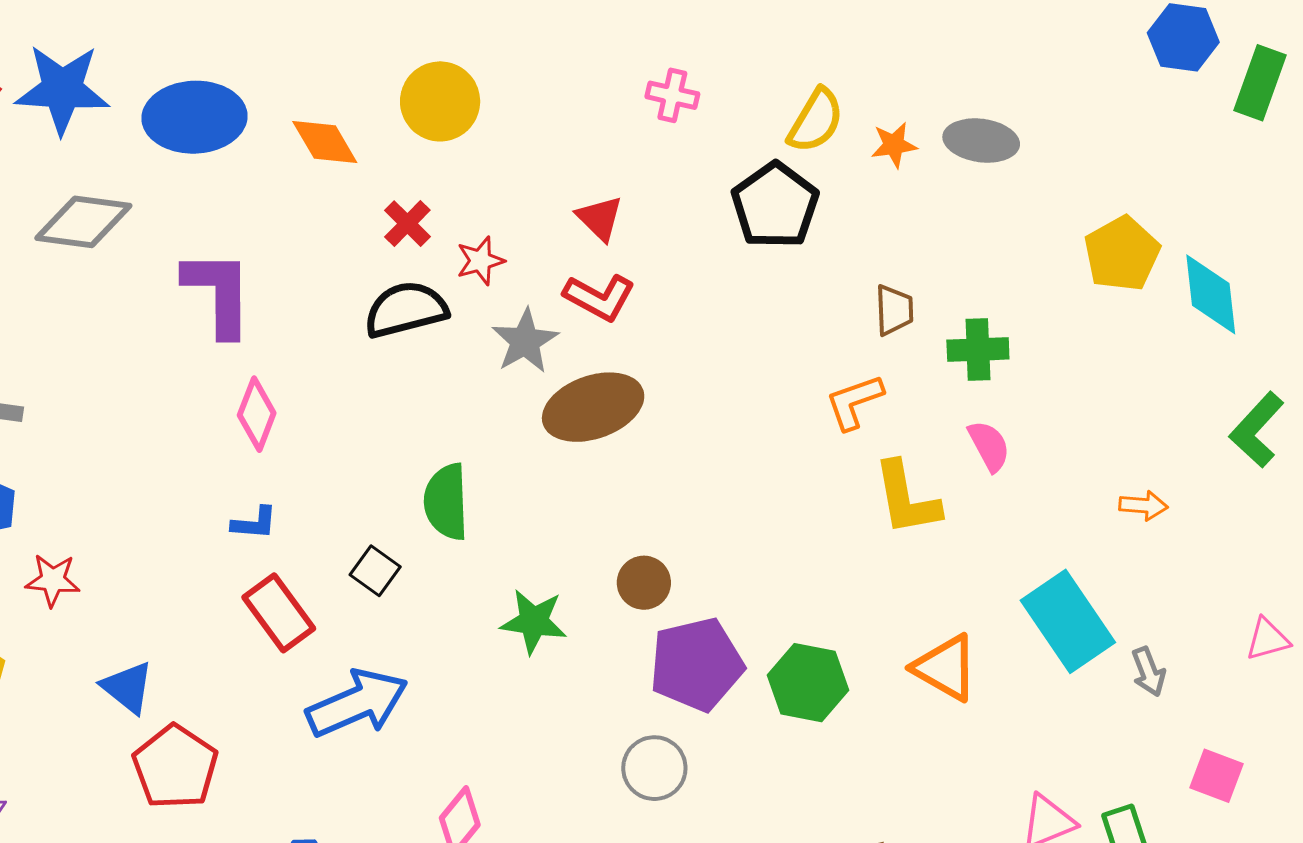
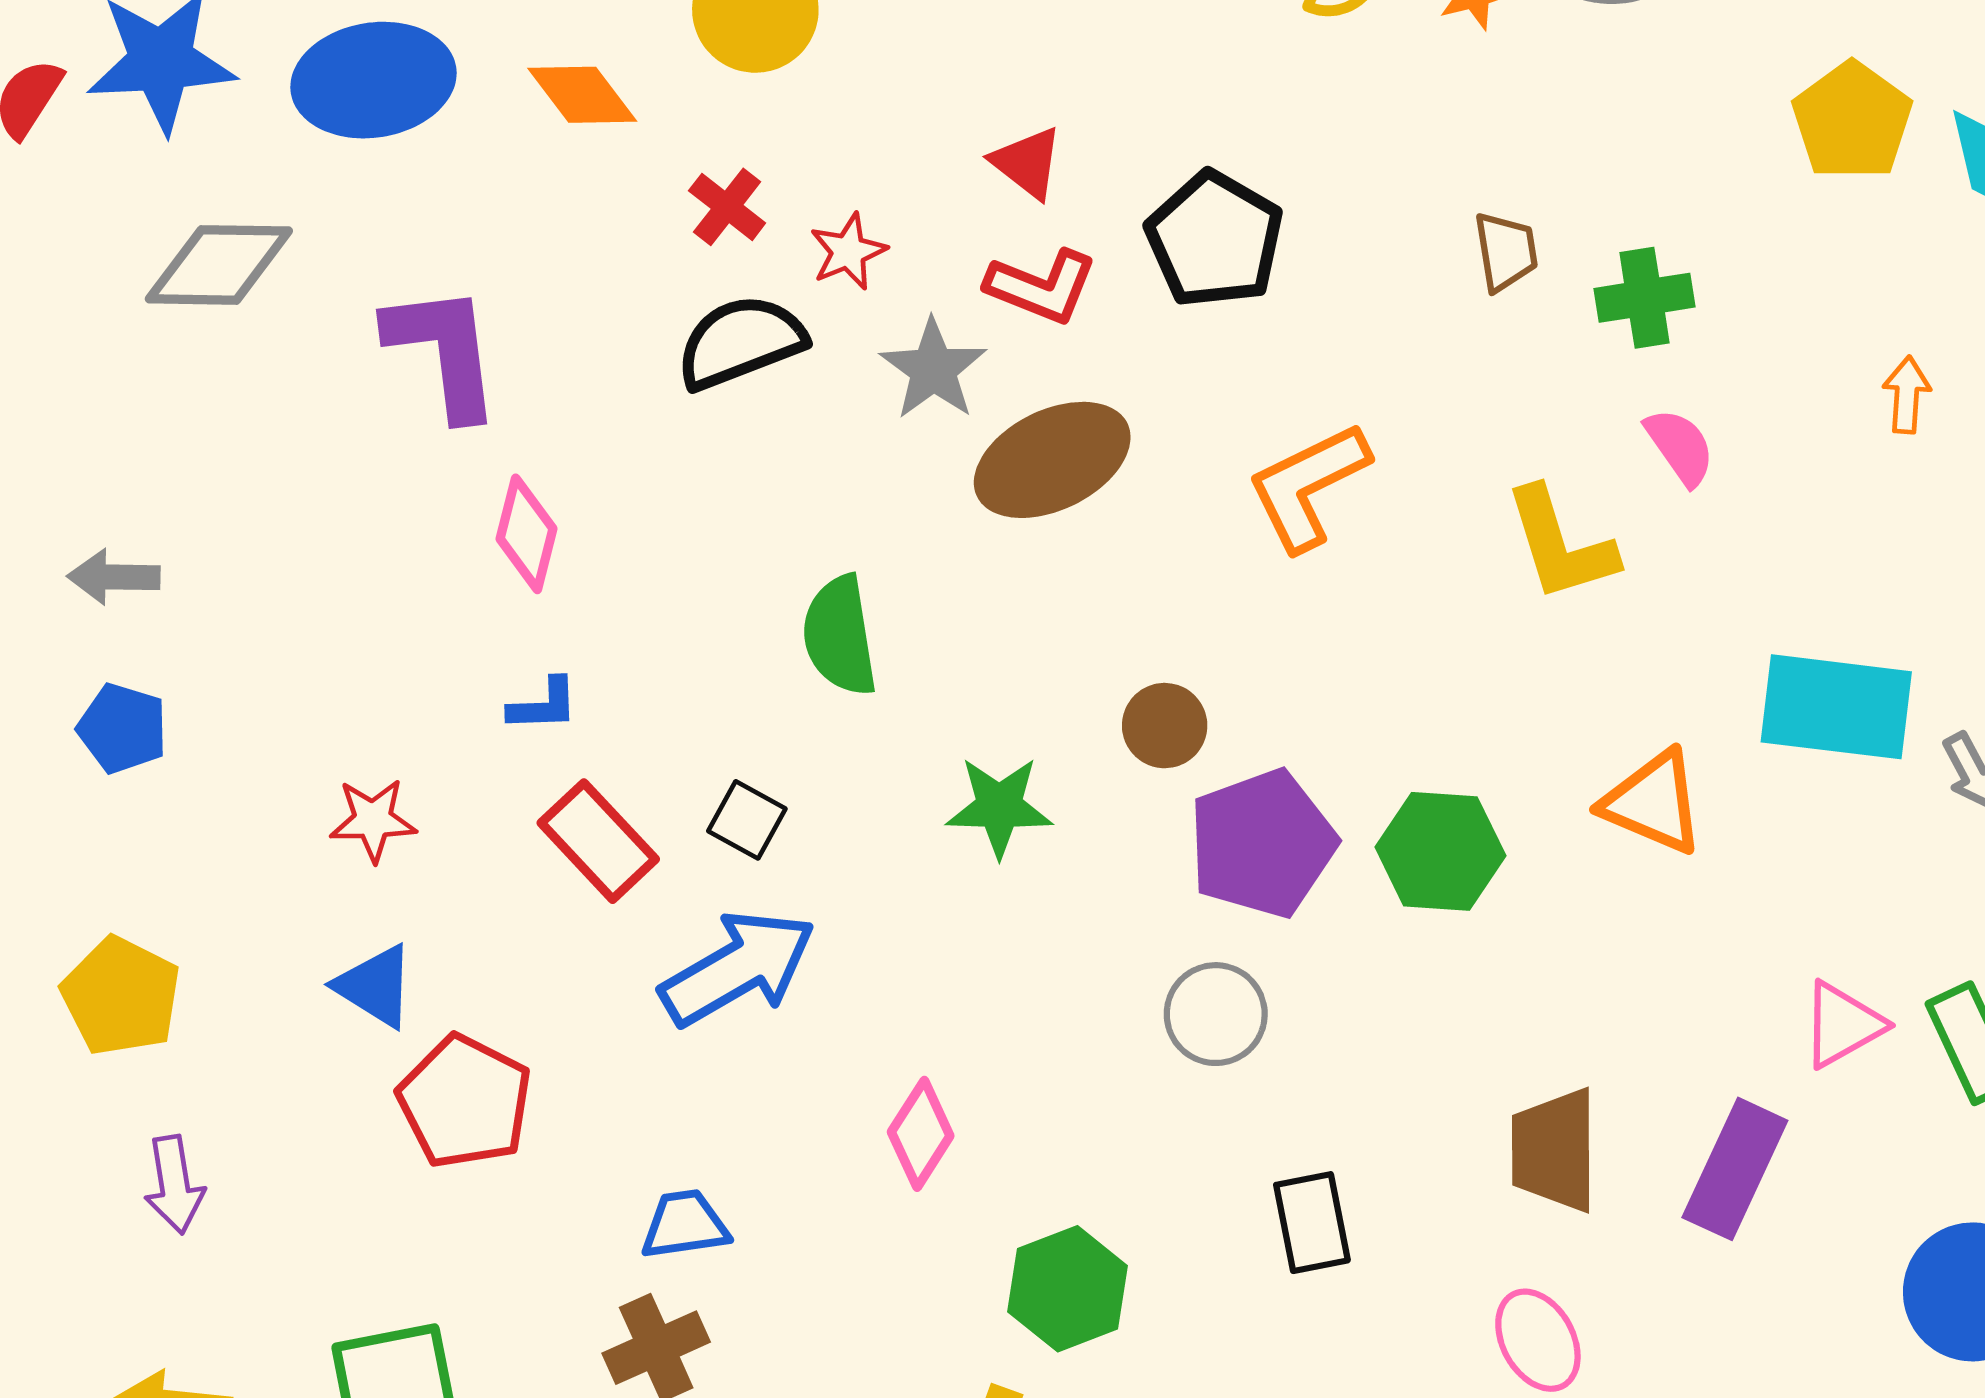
black pentagon: (775, 205) -> (1215, 239), moved
orange L-shape: (854, 402) -> (1308, 486), moved, size x1.4
orange arrow: (1143, 505) -> (1907, 395), moved, turned -84
black square: (375, 571) -> (747, 820), moved
red star: (53, 580) -> (373, 820), moved
cyan rectangle: (1068, 621) -> (1836, 707), turned -42

